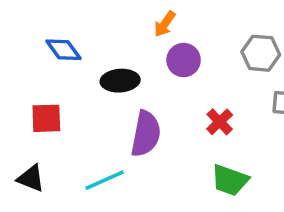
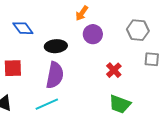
purple semicircle: (146, 134) -> (55, 75), moved

